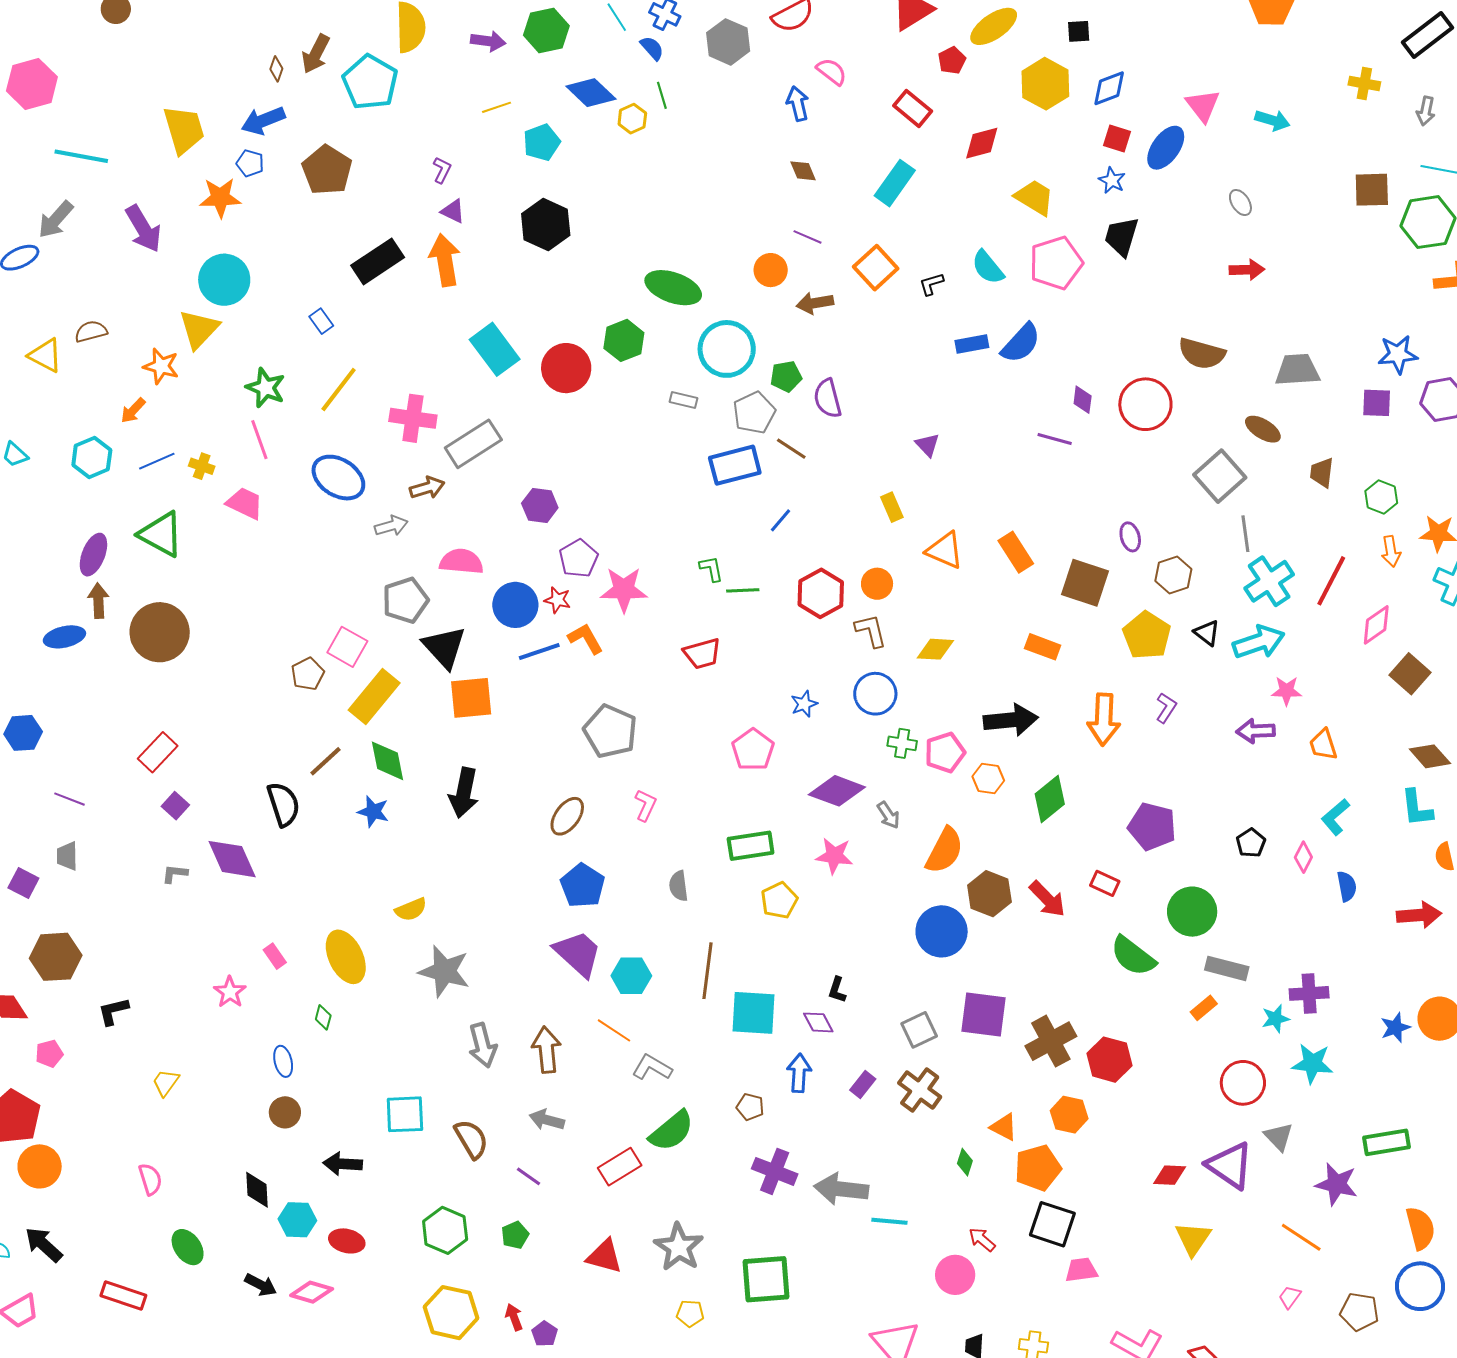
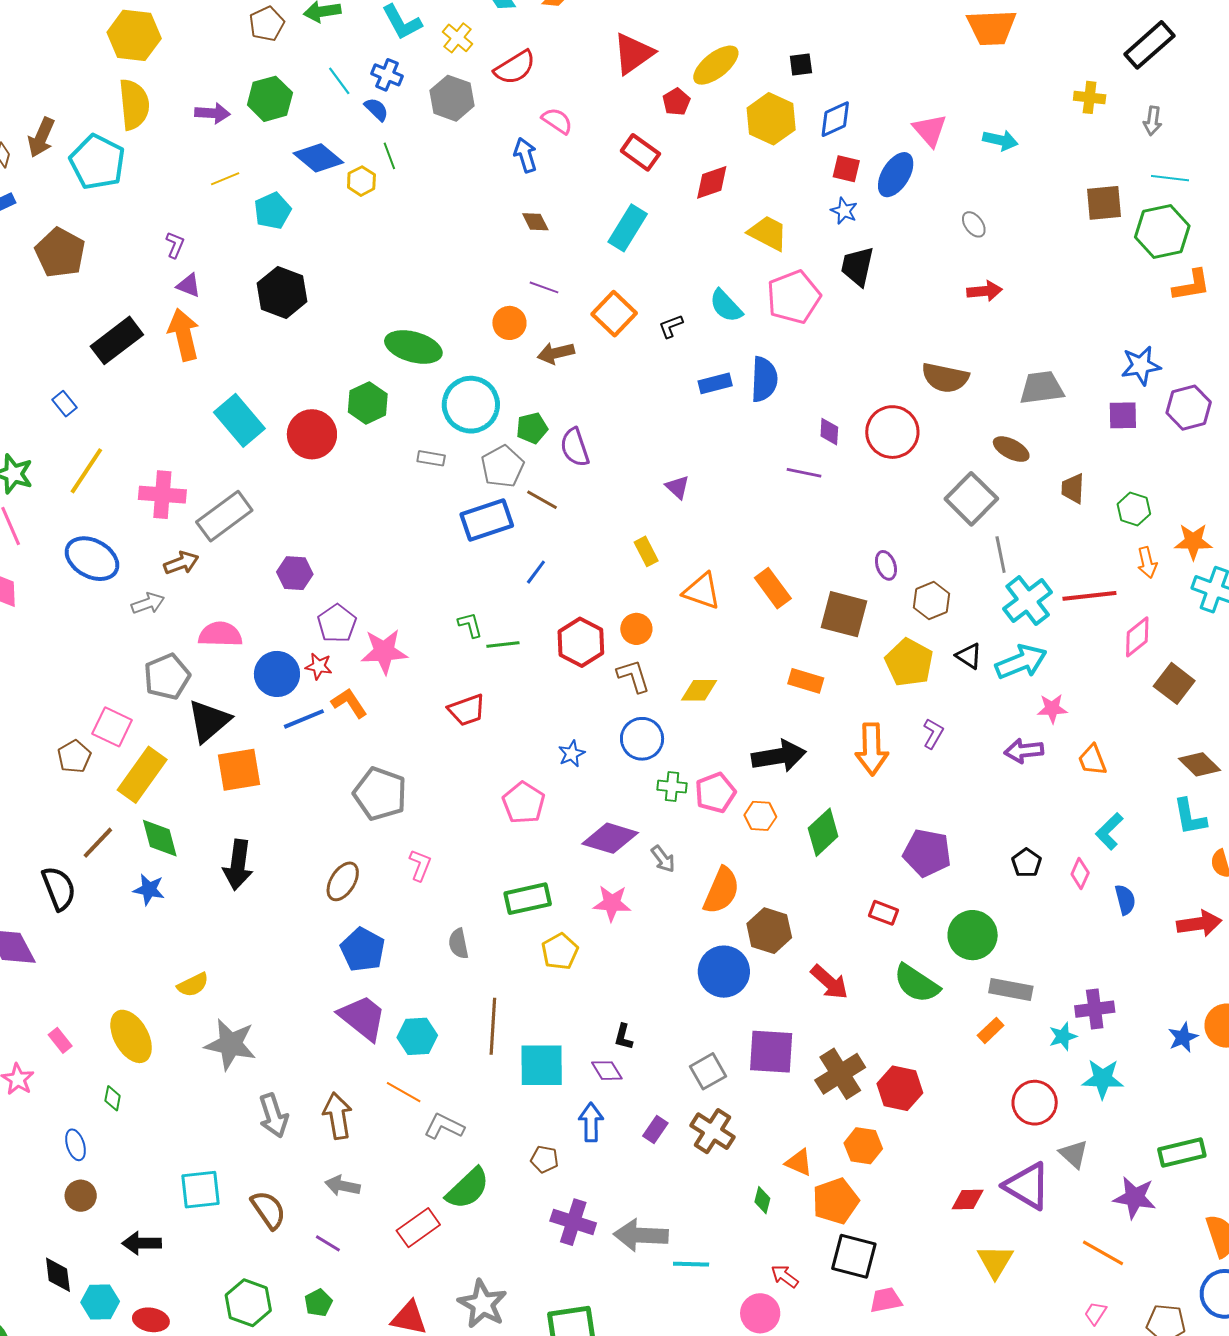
blue semicircle: (1021, 343) -> (764, 379), turned -36
red line: (1331, 581) -> (1089, 596), turned 60
black triangle: (444, 647) -> (209, 721), turned 36
red arrow: (1047, 899) -> (829, 982), moved

